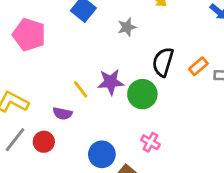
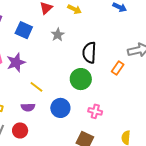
orange rectangle: (198, 66) -> (118, 68), moved
purple star: (111, 82) -> (16, 62), moved
blue circle: (102, 154) -> (60, 108), moved

